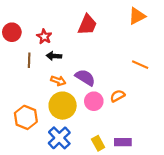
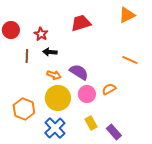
red trapezoid: (87, 25) -> (81, 23), turned -130
purple rectangle: (123, 142) -> (114, 132), turned 49
yellow rectangle: (98, 143) -> (91, 123), moved

